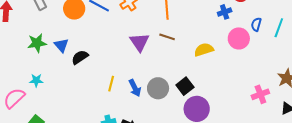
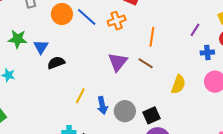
yellow semicircle: (204, 50) -> (178, 84), turned 114

